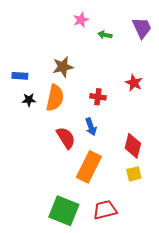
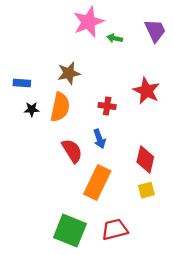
pink star: (81, 20) -> (89, 22), size x1.8
red star: (134, 83) -> (146, 91), size x1.4

